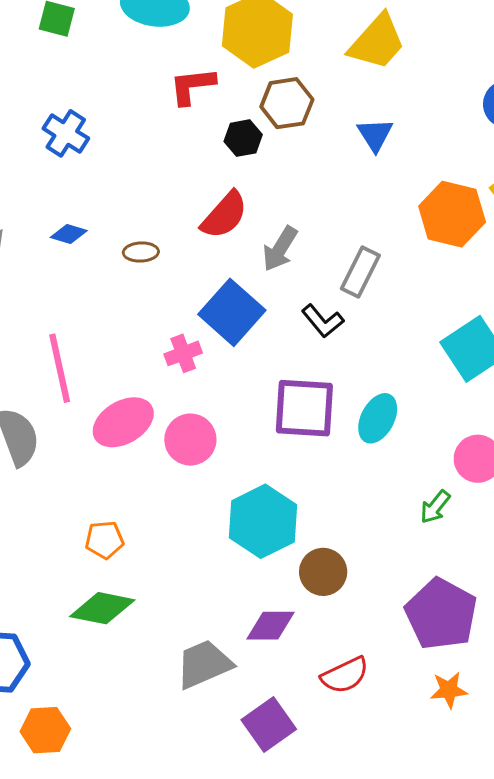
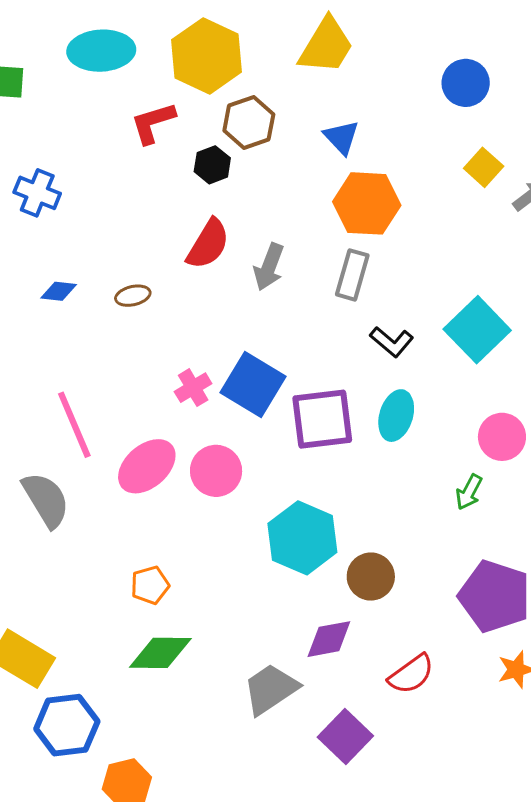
orange hexagon: (452, 214) -> (367, 203), moved
blue square: (232, 312) -> (253, 385), moved
black L-shape: (323, 321) -> (392, 342), moved

